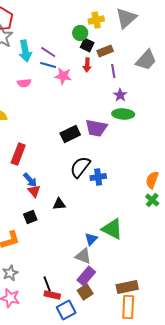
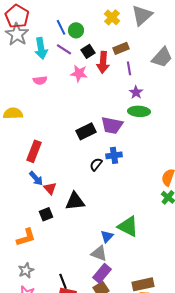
yellow cross: (96, 20) -> (112, 17), turned -35
green circle: (80, 33) -> (76, 30), moved
black square: (87, 45) -> (88, 51), moved, turned 32
blue line: (48, 65) -> (61, 27), moved, turned 49
red arrow: (87, 65) -> (103, 62), size x1.5
black semicircle: (80, 167) -> (96, 164), size x0.6
blue cross: (98, 177) -> (114, 155), moved
blue arrow: (30, 180) -> (36, 178), moved
black triangle: (59, 204) -> (75, 201), size x1.5

